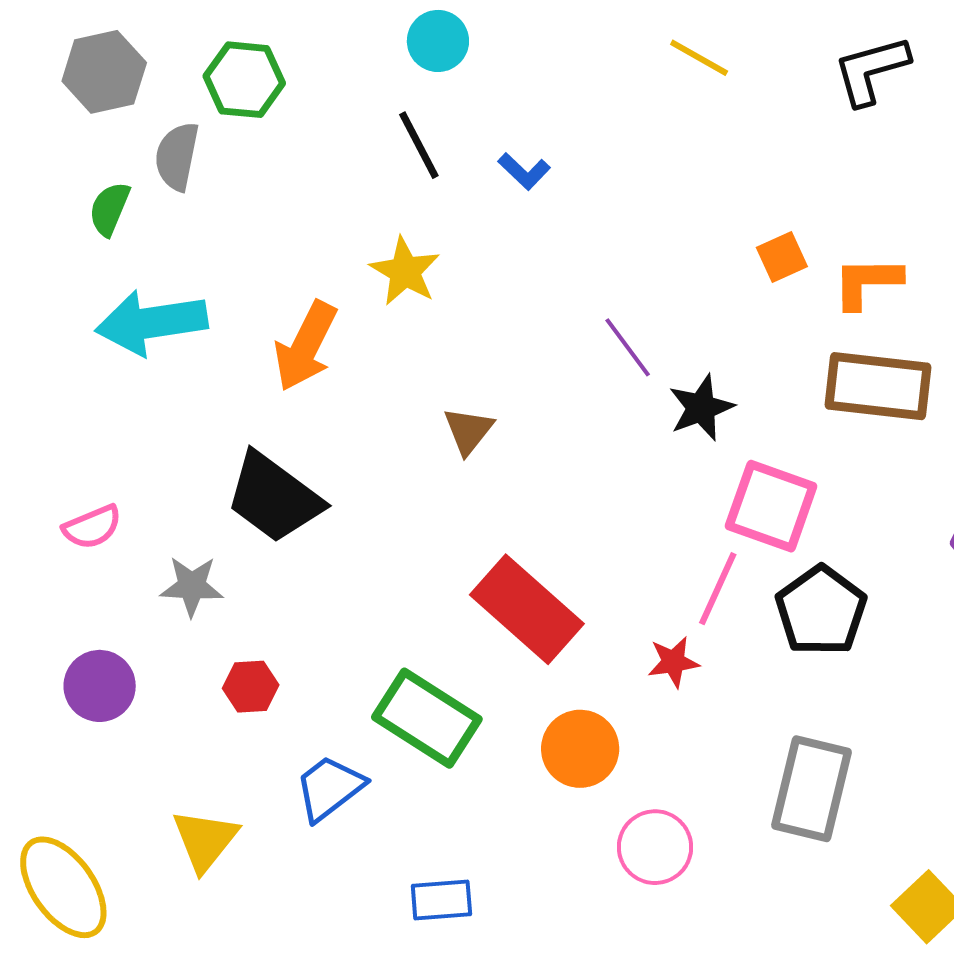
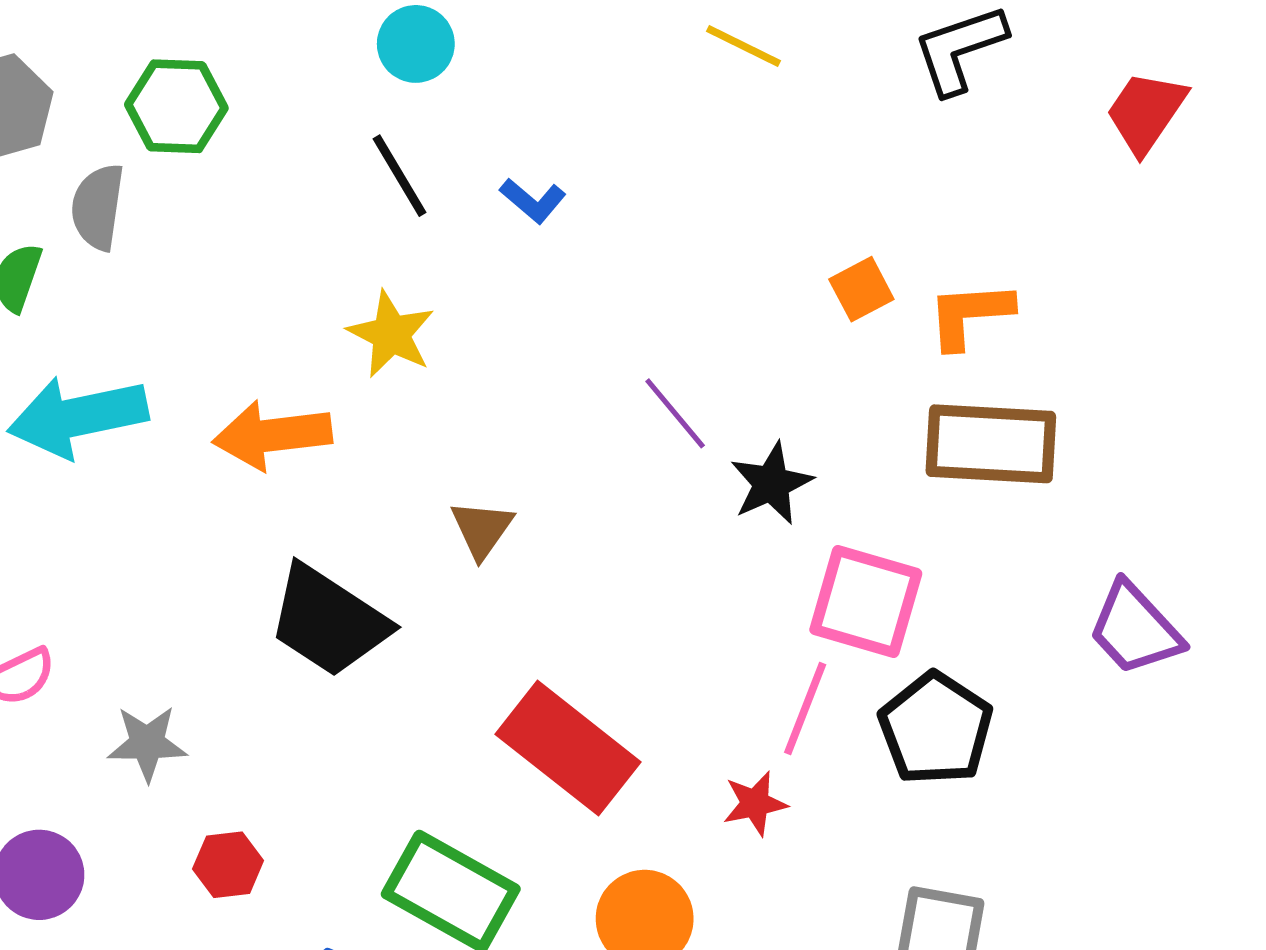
orange arrow: (306, 346) -> (272, 435), turned 60
black trapezoid: (274, 497) -> (329, 621), moved

